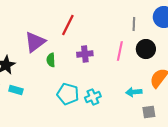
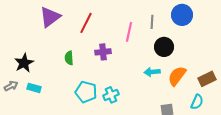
purple triangle: (35, 42) -> (50, 17), moved
pink line: (120, 51) -> (129, 32), moved
cyan arrow: (134, 92) -> (152, 72), moved

